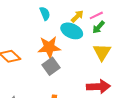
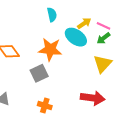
pink line: (96, 15) -> (103, 26), turned 40
gray square: (51, 66) -> (39, 73), moved

